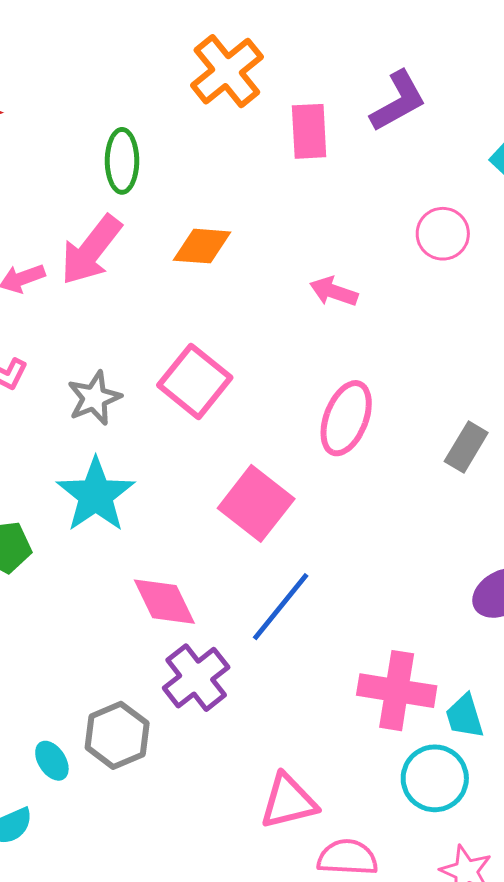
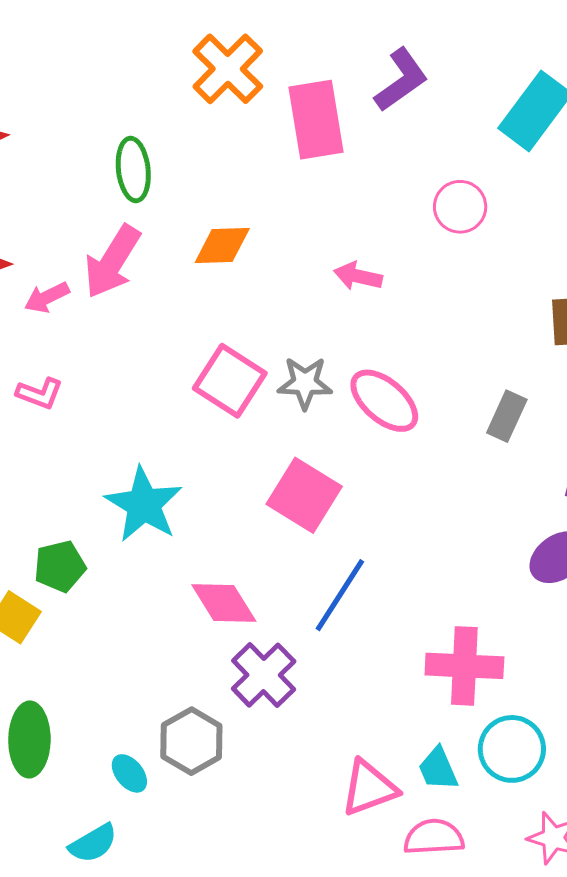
pink rectangle: (309, 131) -> (316, 120), size x1.4
gray star: (94, 398) -> (305, 383), moved, turned 30
pink ellipse: (346, 418) -> (384, 401), turned -64
cyan trapezoid: (465, 716) -> (438, 769), moved

